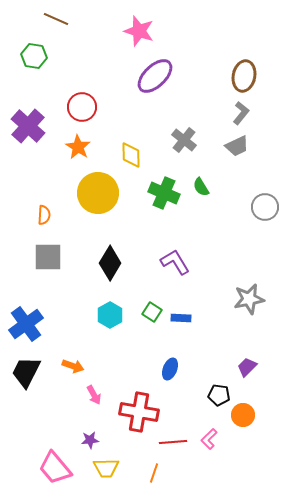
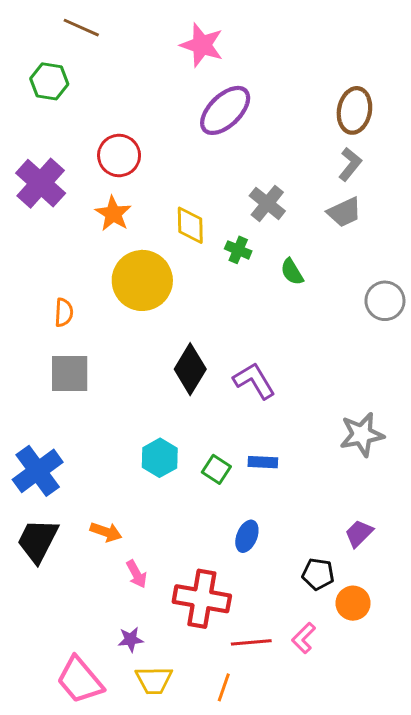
green cross: (164, 193) -> (238, 250), moved, size x0.6
black diamond: (110, 263) -> (190, 369), moved
green square: (152, 312) -> (216, 469), moved

